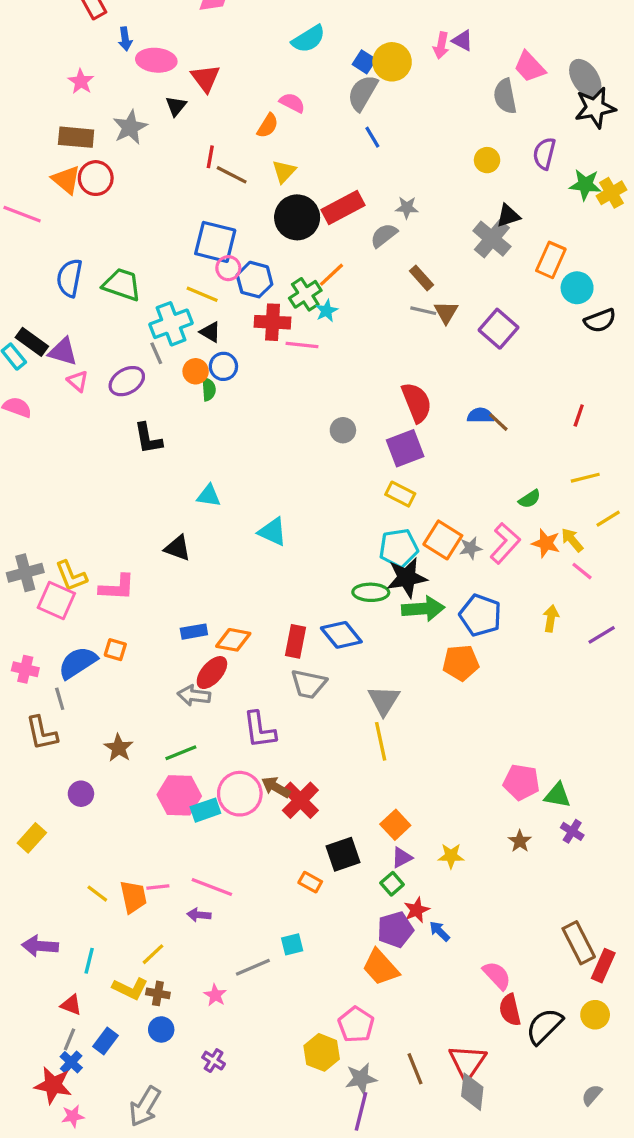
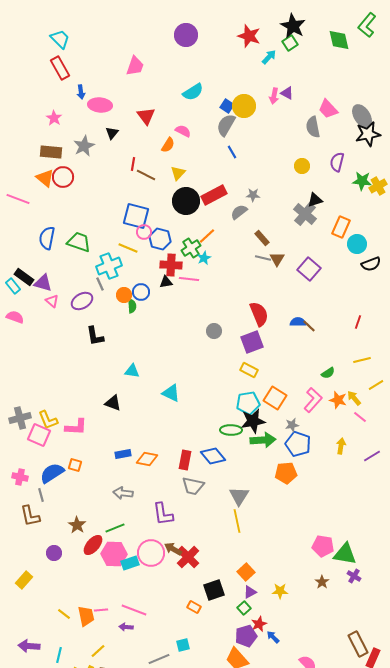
red triangle: (205, 78) -> (146, 116), moved
black triangle: (210, 332) -> (166, 282), moved, turned -40
gray star: (471, 548) -> (292, 425), moved
red ellipse: (212, 673) -> (93, 545), moved
green triangle: (557, 795) -> (345, 554), size x1.4

